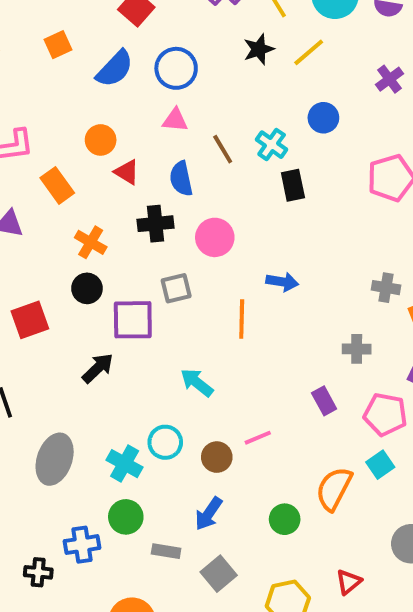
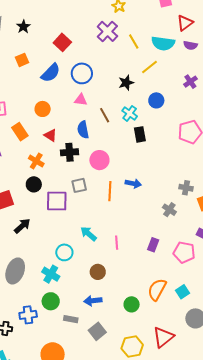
black star: (259, 49) -> (126, 83), moved
red triangle: (127, 172) -> (50, 135), moved
orange line: (242, 319) -> (110, 191), moved
gray cross: (357, 349) -> (169, 210), moved, turned 32
black arrow: (98, 368) -> (22, 226), moved
purple rectangle: (324, 401) -> (153, 245), turned 48
pink line: (258, 438) -> (117, 243), moved, turned -72
cyan circle: (165, 442) -> (64, 252), moved
cyan square: (380, 465) -> (182, 292), moved
blue arrow: (209, 514) -> (93, 301), turned 48
red triangle: (349, 582) -> (163, 337), size x1.6

